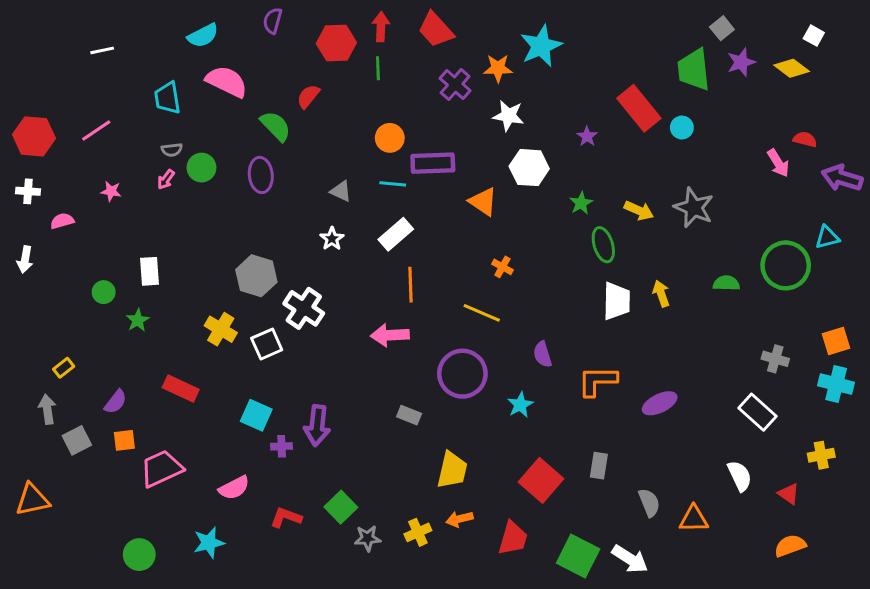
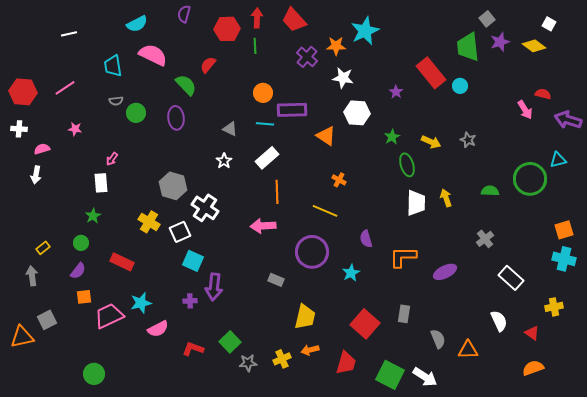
pink arrow: (166, 179) -> (112, 159), moved
gray star: (694, 208) -> (468, 140), size x0.6
white arrow: (25, 259) -> (36, 175), moved
green circle: (104, 292) -> (81, 243), moved
gray cross: (775, 359) -> (485, 239), moved, turned 36
cyan square: (256, 415) -> (193, 261), moved
gray square: (77, 440) -> (47, 320), moved
cyan star: (209, 543) -> (141, 303), moved

